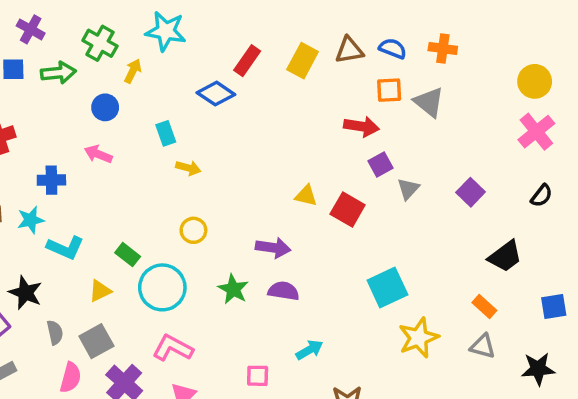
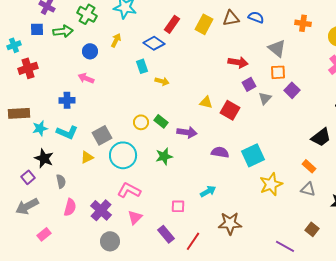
orange cross: (443, 48) -> (303, 23), moved
yellow arrow: (133, 71) -> (116, 40), moved
orange square: (389, 90) -> (278, 72), moved
cyan rectangle: (166, 133) -> (142, 66), moved
yellow arrow: (188, 168) -> (162, 81), moved
blue cross: (51, 180) -> (67, 100), moved
purple square: (471, 192) -> (292, 90), moved
cyan star: (31, 220) -> (40, 128), moved
green rectangle: (128, 255) -> (161, 121), moved
green star: (233, 289) -> (164, 156), turned 30
purple semicircle: (284, 291) -> (220, 152), moved
gray square: (96, 341) -> (102, 135), moved

